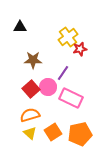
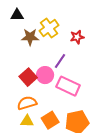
yellow cross: (68, 37) -> (49, 28), moved
brown star: (33, 60) -> (30, 37), moved
yellow triangle: (30, 133) -> (27, 121), turned -40

